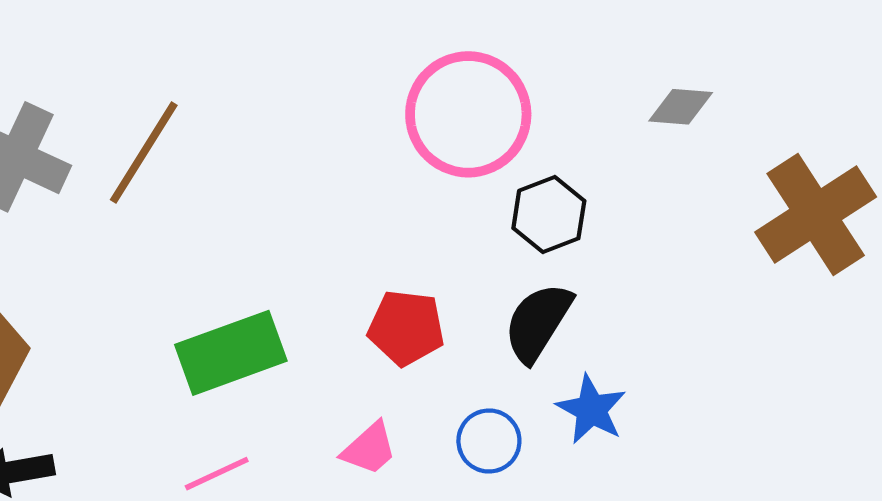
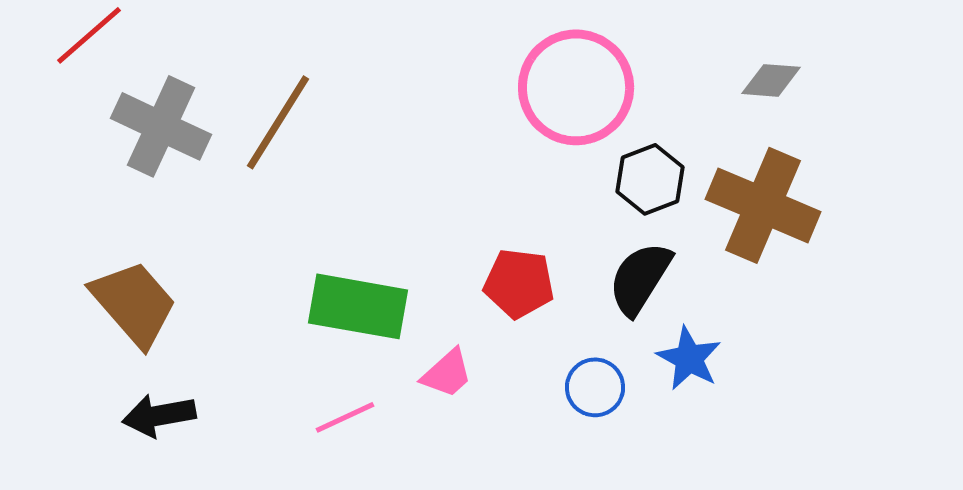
brown cross: (816, 215) -> (763, 205), moved, turned -34
green rectangle: (231, 353) -> (358, 306), turned 30
pink trapezoid: (369, 449) -> (447, 373), moved

